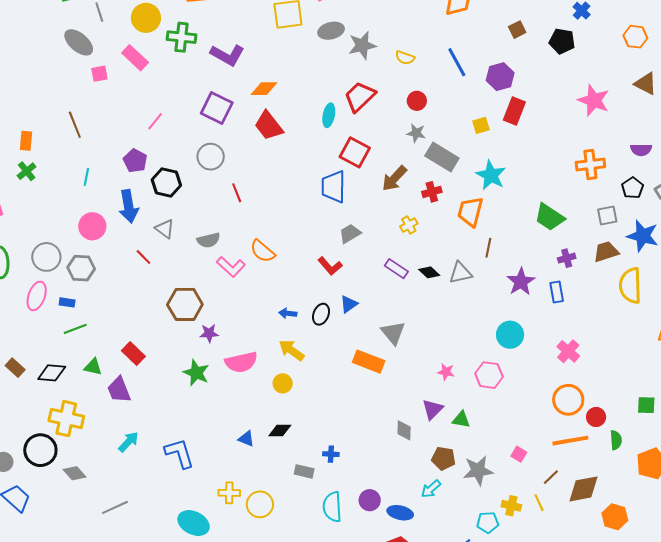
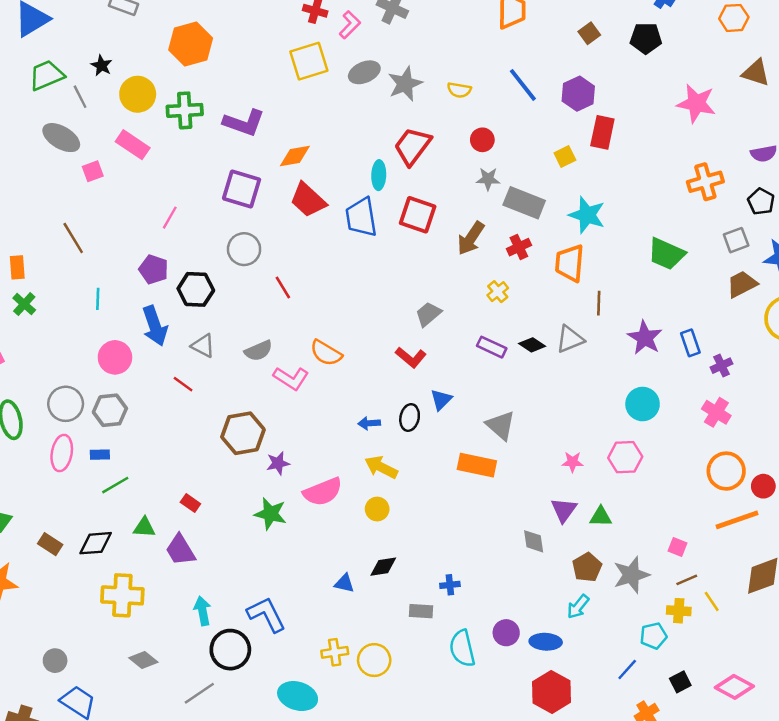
blue trapezoid: (334, 187) -> (361, 217), moved
purple cross: (567, 258) -> (722, 366), moved
red rectangle: (133, 354) -> (190, 503), size x0.7
cyan arrow: (129, 442) -> (203, 611), turned -45
black circle: (40, 450) -> (230, 650), moved
brown pentagon: (443, 458) -> (587, 567), turned -30
brown line: (551, 477) -> (687, 580), moved, turned 30

